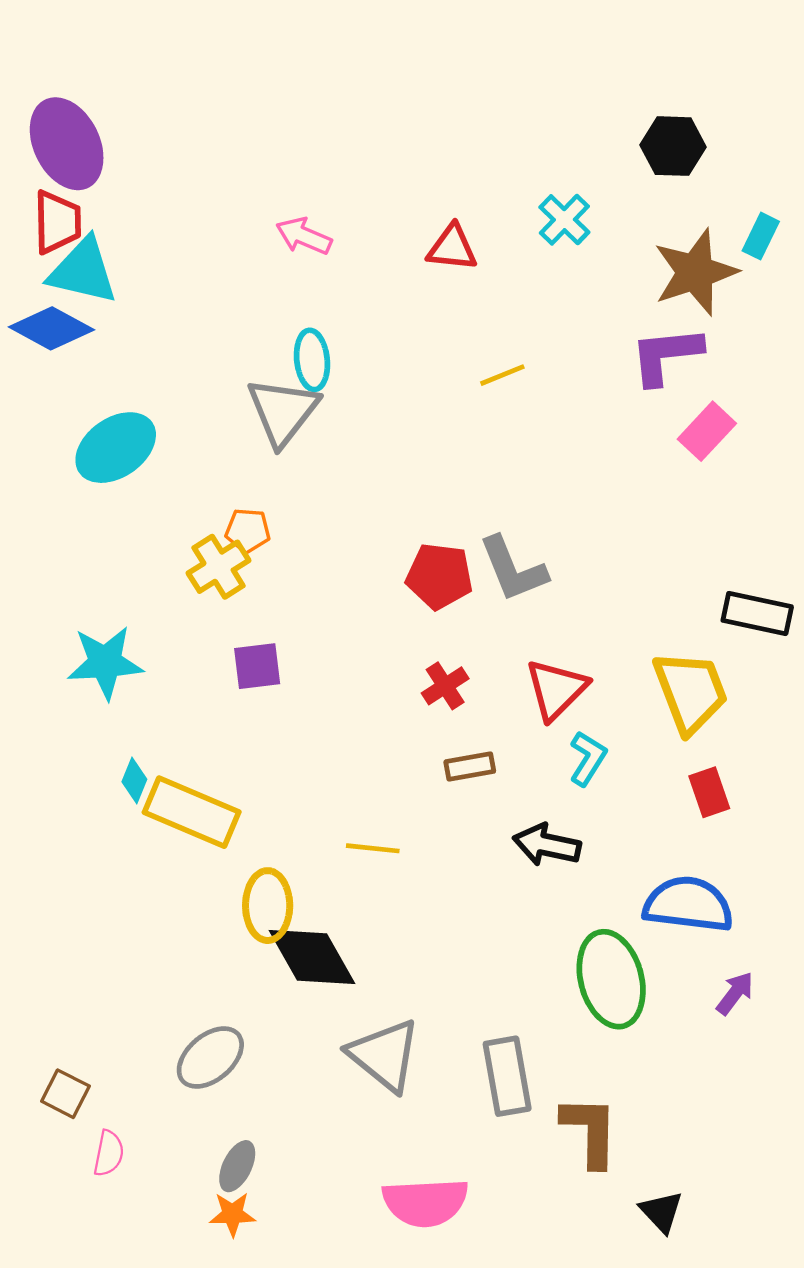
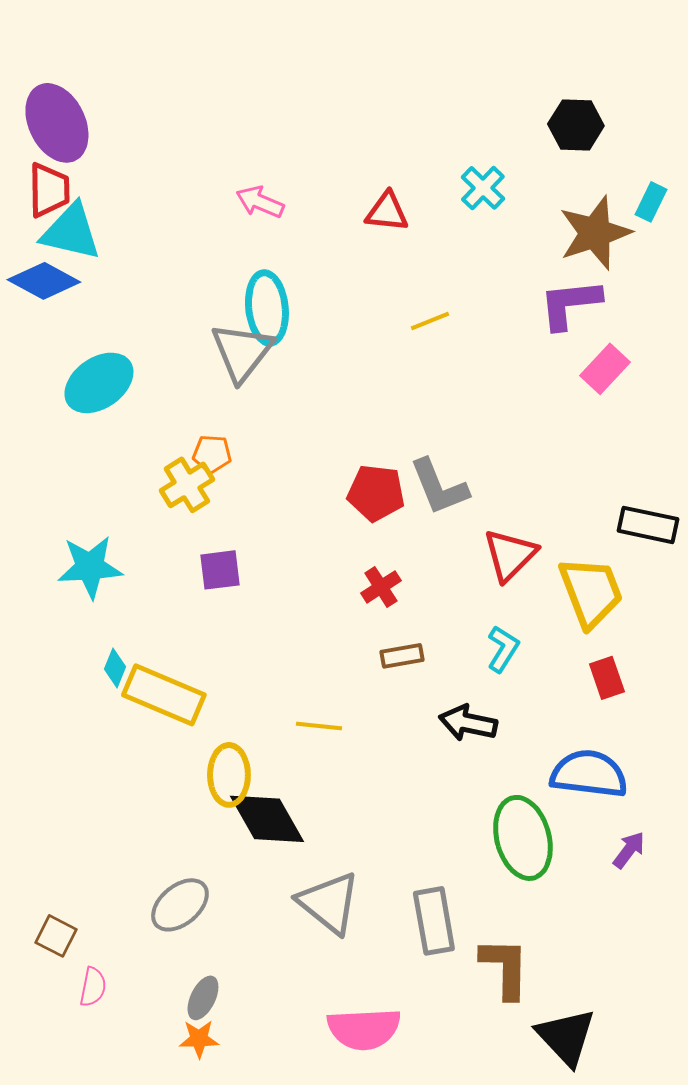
cyan ellipse: (312, 360) -> (267, 308), size x1.4
red triangle: (556, 689) -> (510, 555), moved
black triangle: (661, 1212) -> (566, 1037), size x1.6

